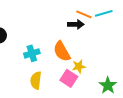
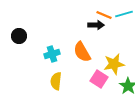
yellow star: (79, 66) -> (114, 64), moved, size x1.5
pink square: (69, 78) -> (99, 79), moved

